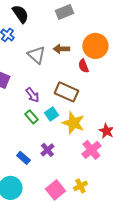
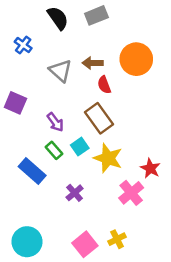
black semicircle: (20, 14) -> (58, 18), moved
red semicircle: (83, 66) -> (104, 85), moved
brown rectangle: (66, 92) -> (99, 118), turned 30
blue rectangle: (23, 158) -> (32, 171), moved, size x1.5

